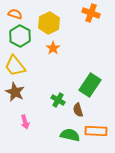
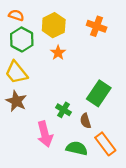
orange cross: (91, 13) -> (97, 26), moved
pink arrow: (25, 122) -> (45, 134), moved, size x1.6
orange rectangle: (96, 131) -> (105, 144), turned 50

